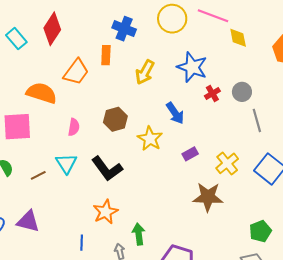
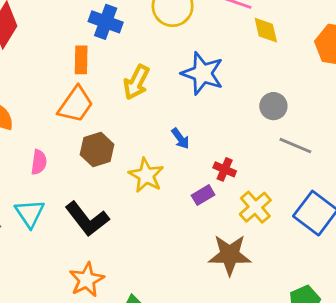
orange trapezoid: (76, 72) -> (76, 104), moved
red cross: (212, 93) -> (225, 169), moved, turned -35
blue arrow: (175, 113) -> (180, 139), size x0.7
gray line: (257, 120) -> (295, 146), turned -50

